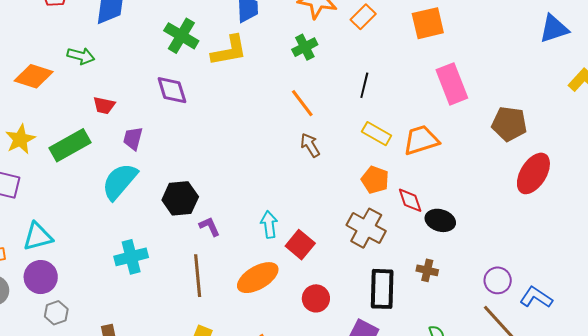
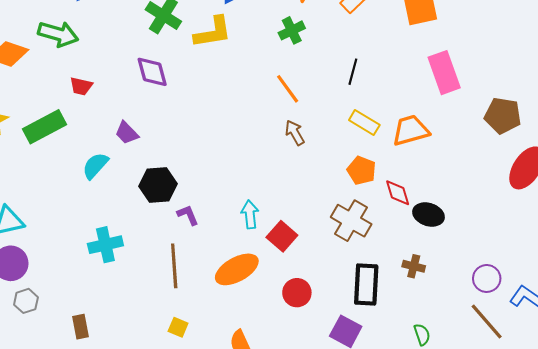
green arrow: (81, 56) -> (58, 34), size x1.4
purple trapezoid: (133, 138) -> (127, 133), moved, turned -60
cyan semicircle: (120, 181) -> (95, 166), size x0.7

